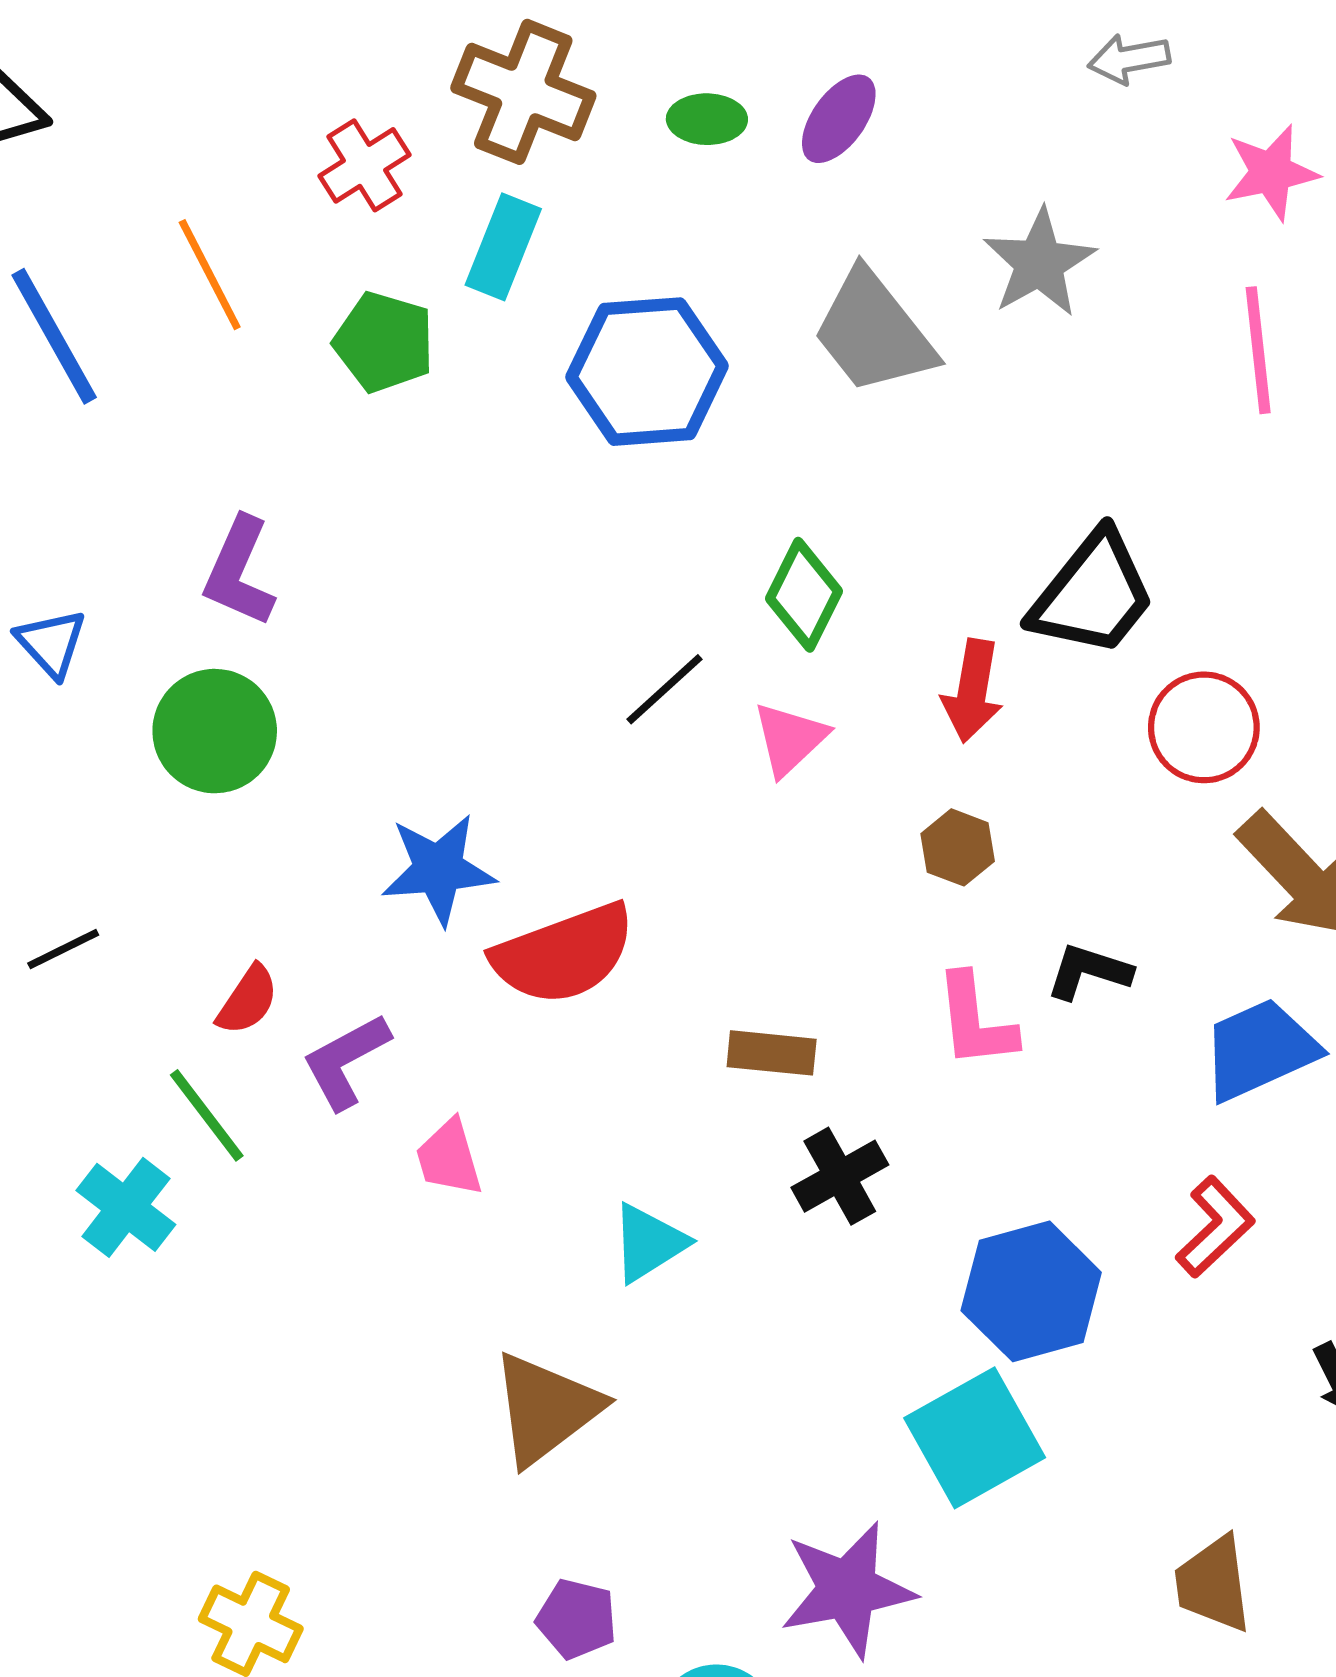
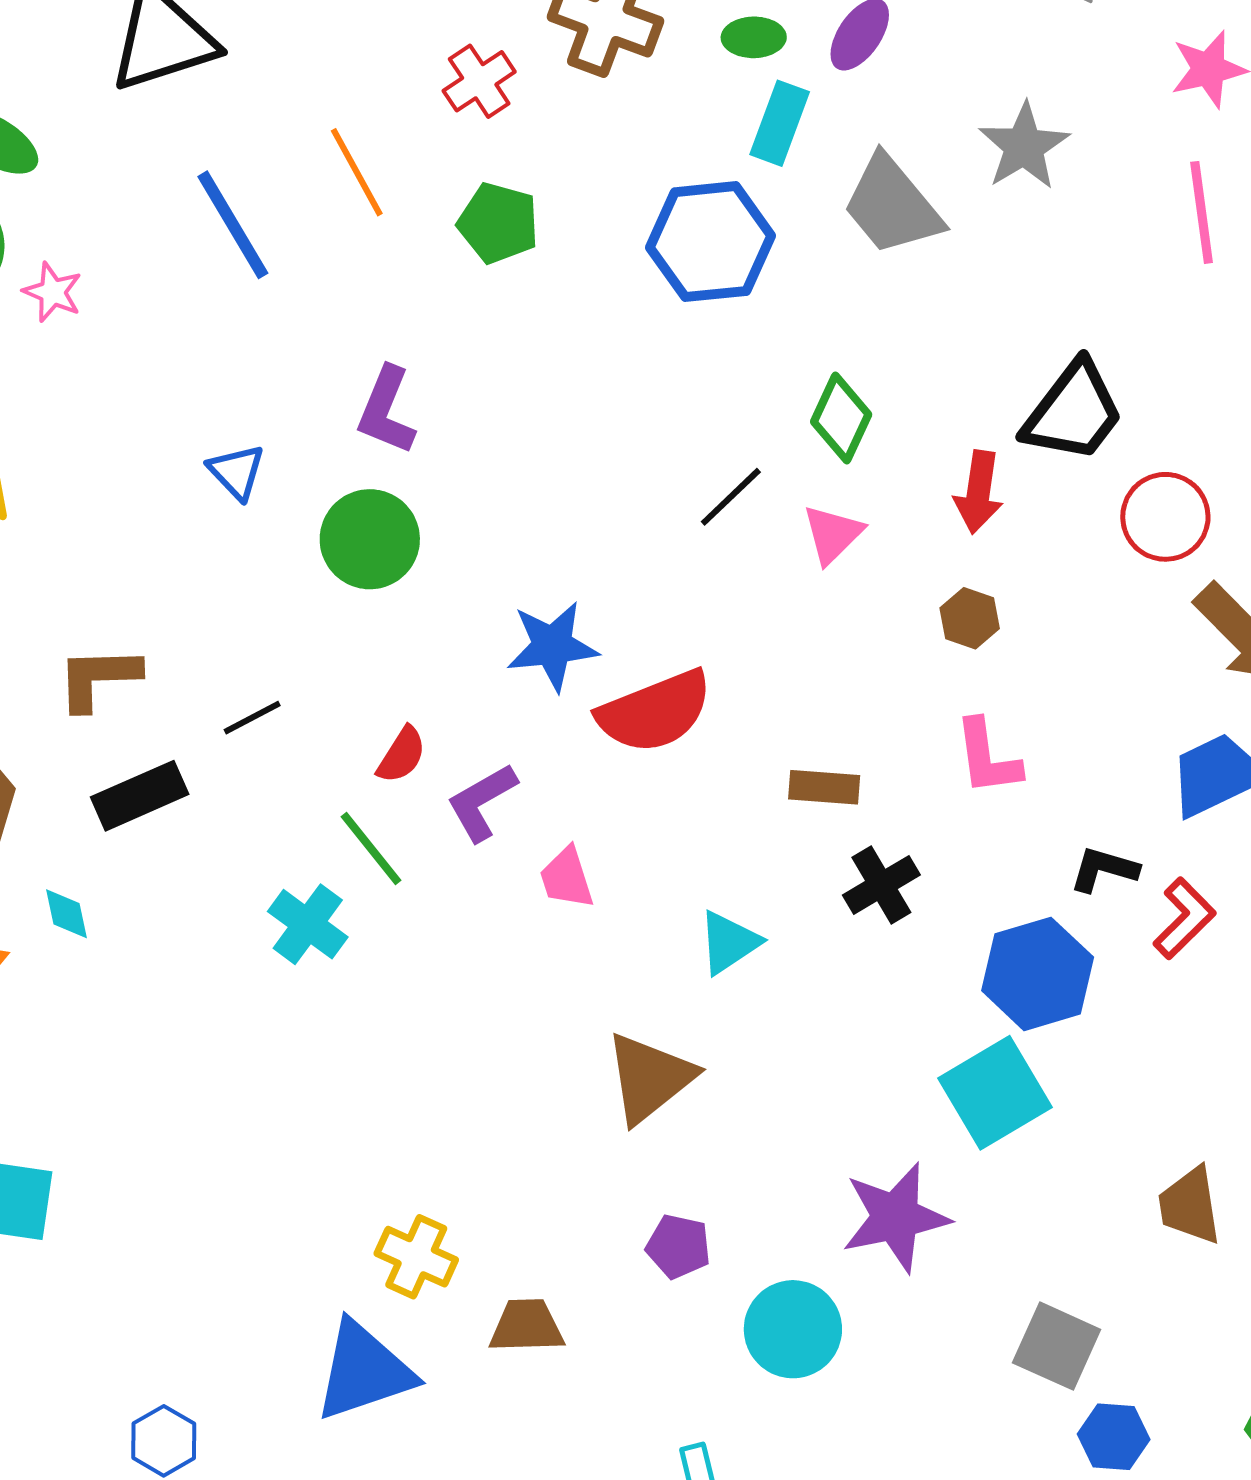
cyan rectangle: (503, 247) -> (780, 123), moved
black L-shape: (1089, 972) -> (1104, 869), moved

